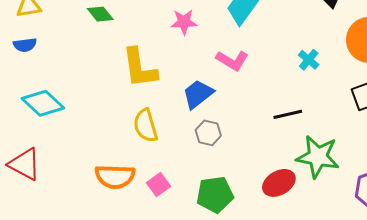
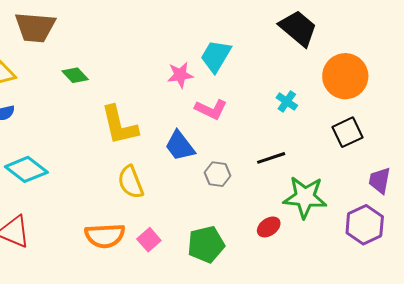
pink star: (184, 22) -> (180, 75), moved
blue trapezoid: (198, 94) -> (180, 146), turned -84
gray hexagon: (208, 133) -> (217, 174), moved
red ellipse: (279, 183) -> (269, 227), size x0.7

